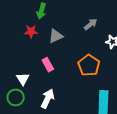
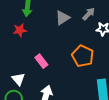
gray arrow: (91, 24) -> (89, 14), moved
gray triangle: (56, 36) -> (63, 18), moved

